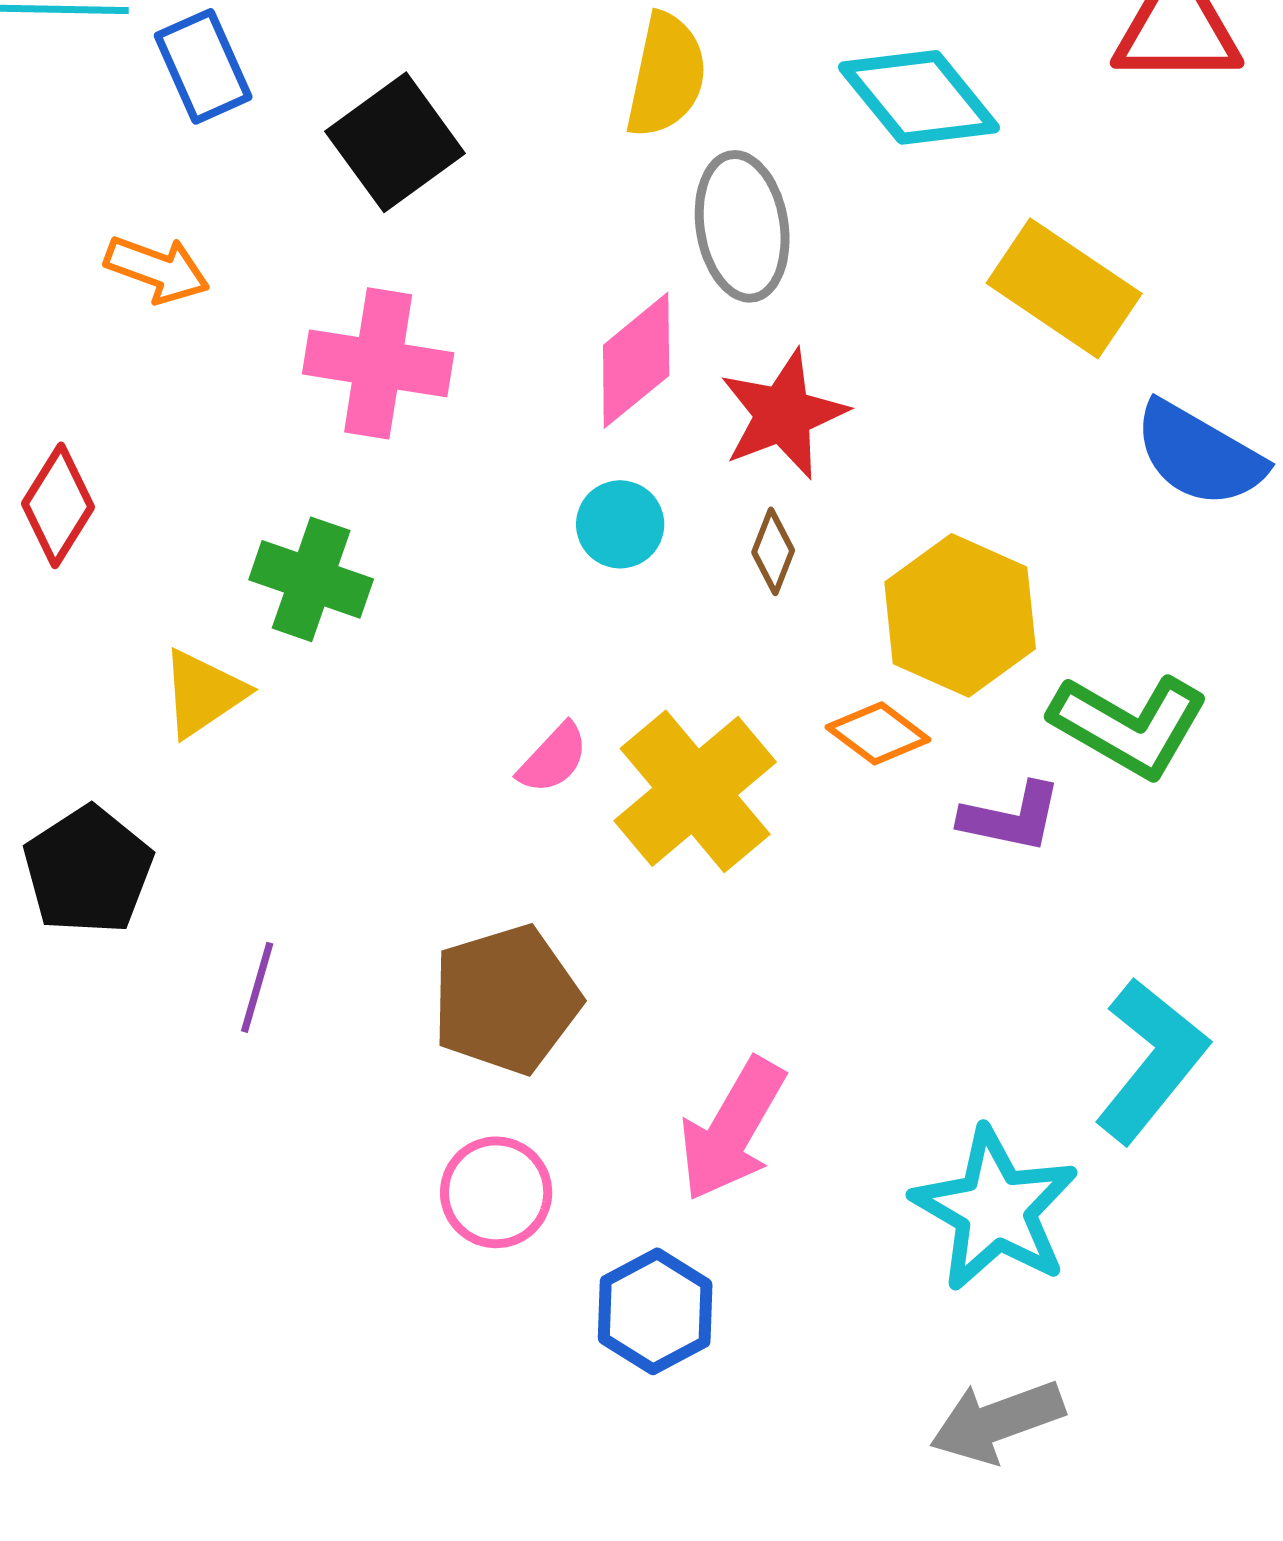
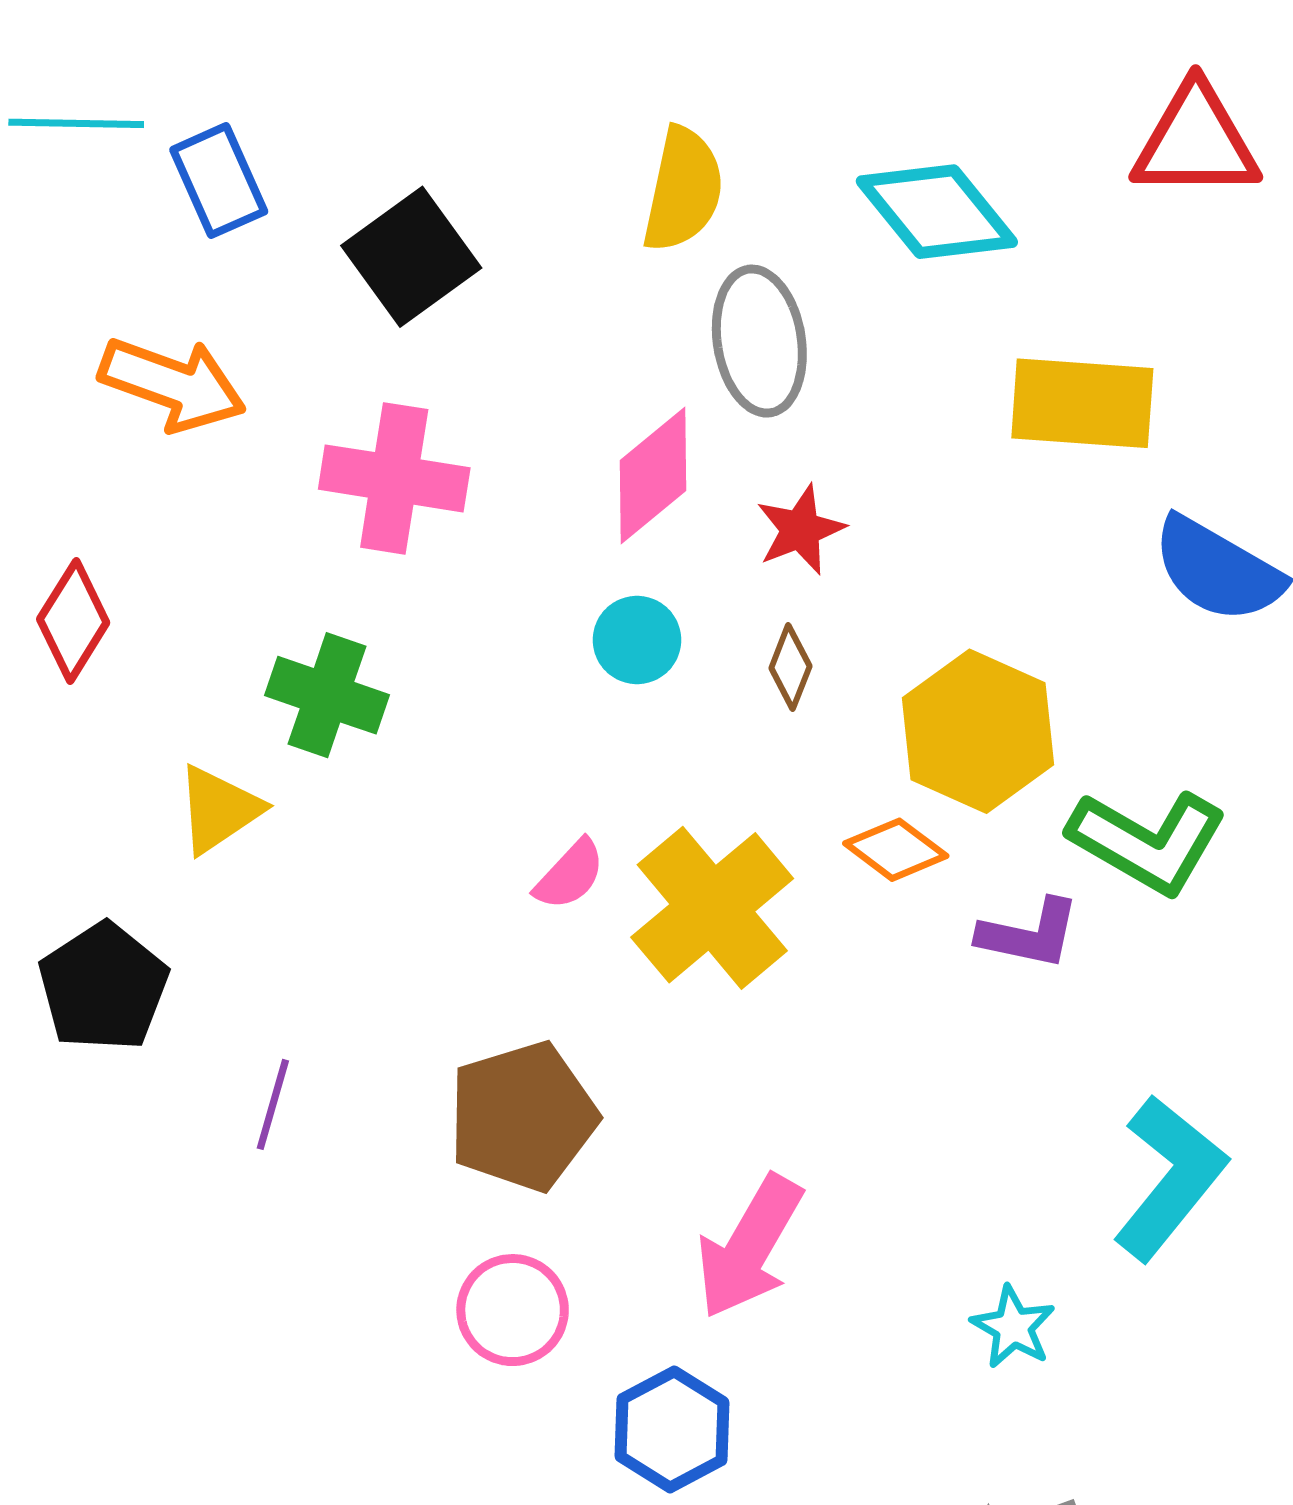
orange arrow: (157, 269) -> (173, 384), size x1.4
yellow rectangle: (1064, 288) -> (1082, 403), turned -30
red star: (783, 414) -> (800, 530), size x0.7
cyan star: (995, 1209) -> (1013, 1327), size x0.5

